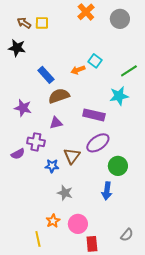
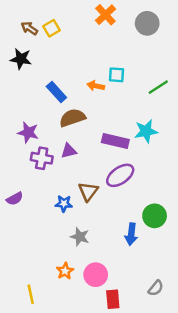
yellow square: (42, 23) -> (52, 28), turned -32
cyan square: (95, 61) -> (117, 75), turned -32
orange arrow: (78, 70) -> (96, 86), turned 32
cyan star: (119, 96) -> (146, 131), moved
purple cross: (36, 142) -> (42, 158), moved
purple semicircle: (18, 154) -> (15, 199), moved
green circle: (118, 166) -> (155, 216), moved
yellow line: (38, 239) -> (31, 294), moved

